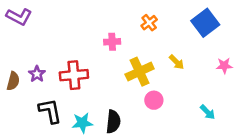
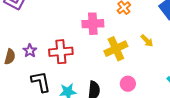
pink cross: (112, 42) -> (93, 24), size x1.5
pink circle: (154, 100) -> (128, 84), moved

